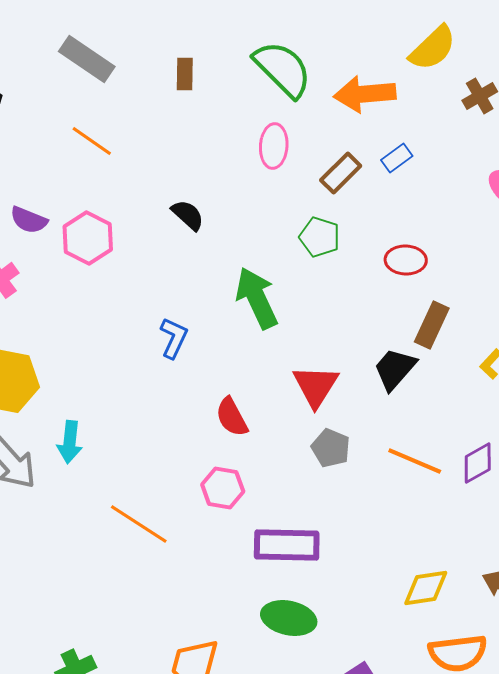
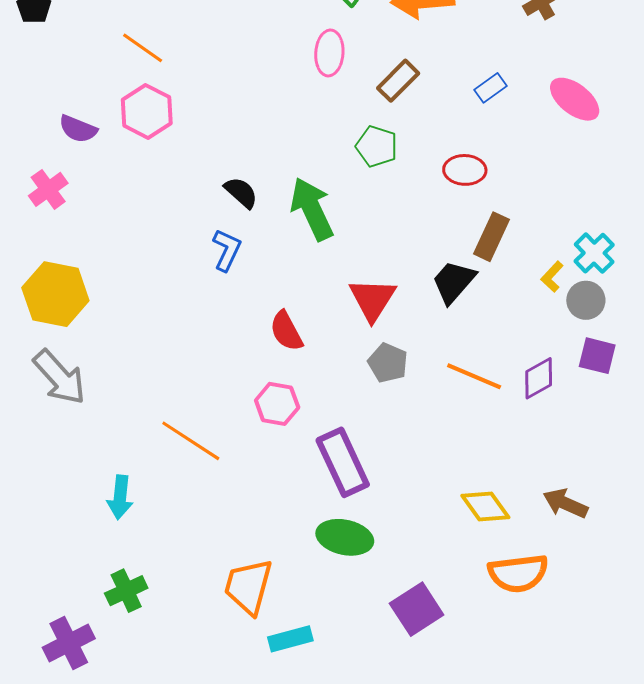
blue rectangle: (397, 158) -> (490, 88), moved
black semicircle: (188, 215) -> (241, 193), moved
pink hexagon: (88, 238) -> (147, 111), moved
cyan arrow: (70, 442) -> (120, 497), moved
purple rectangle: (287, 545) -> (343, 462), turned 64
yellow diamond: (426, 588) -> (485, 507), turned 63

